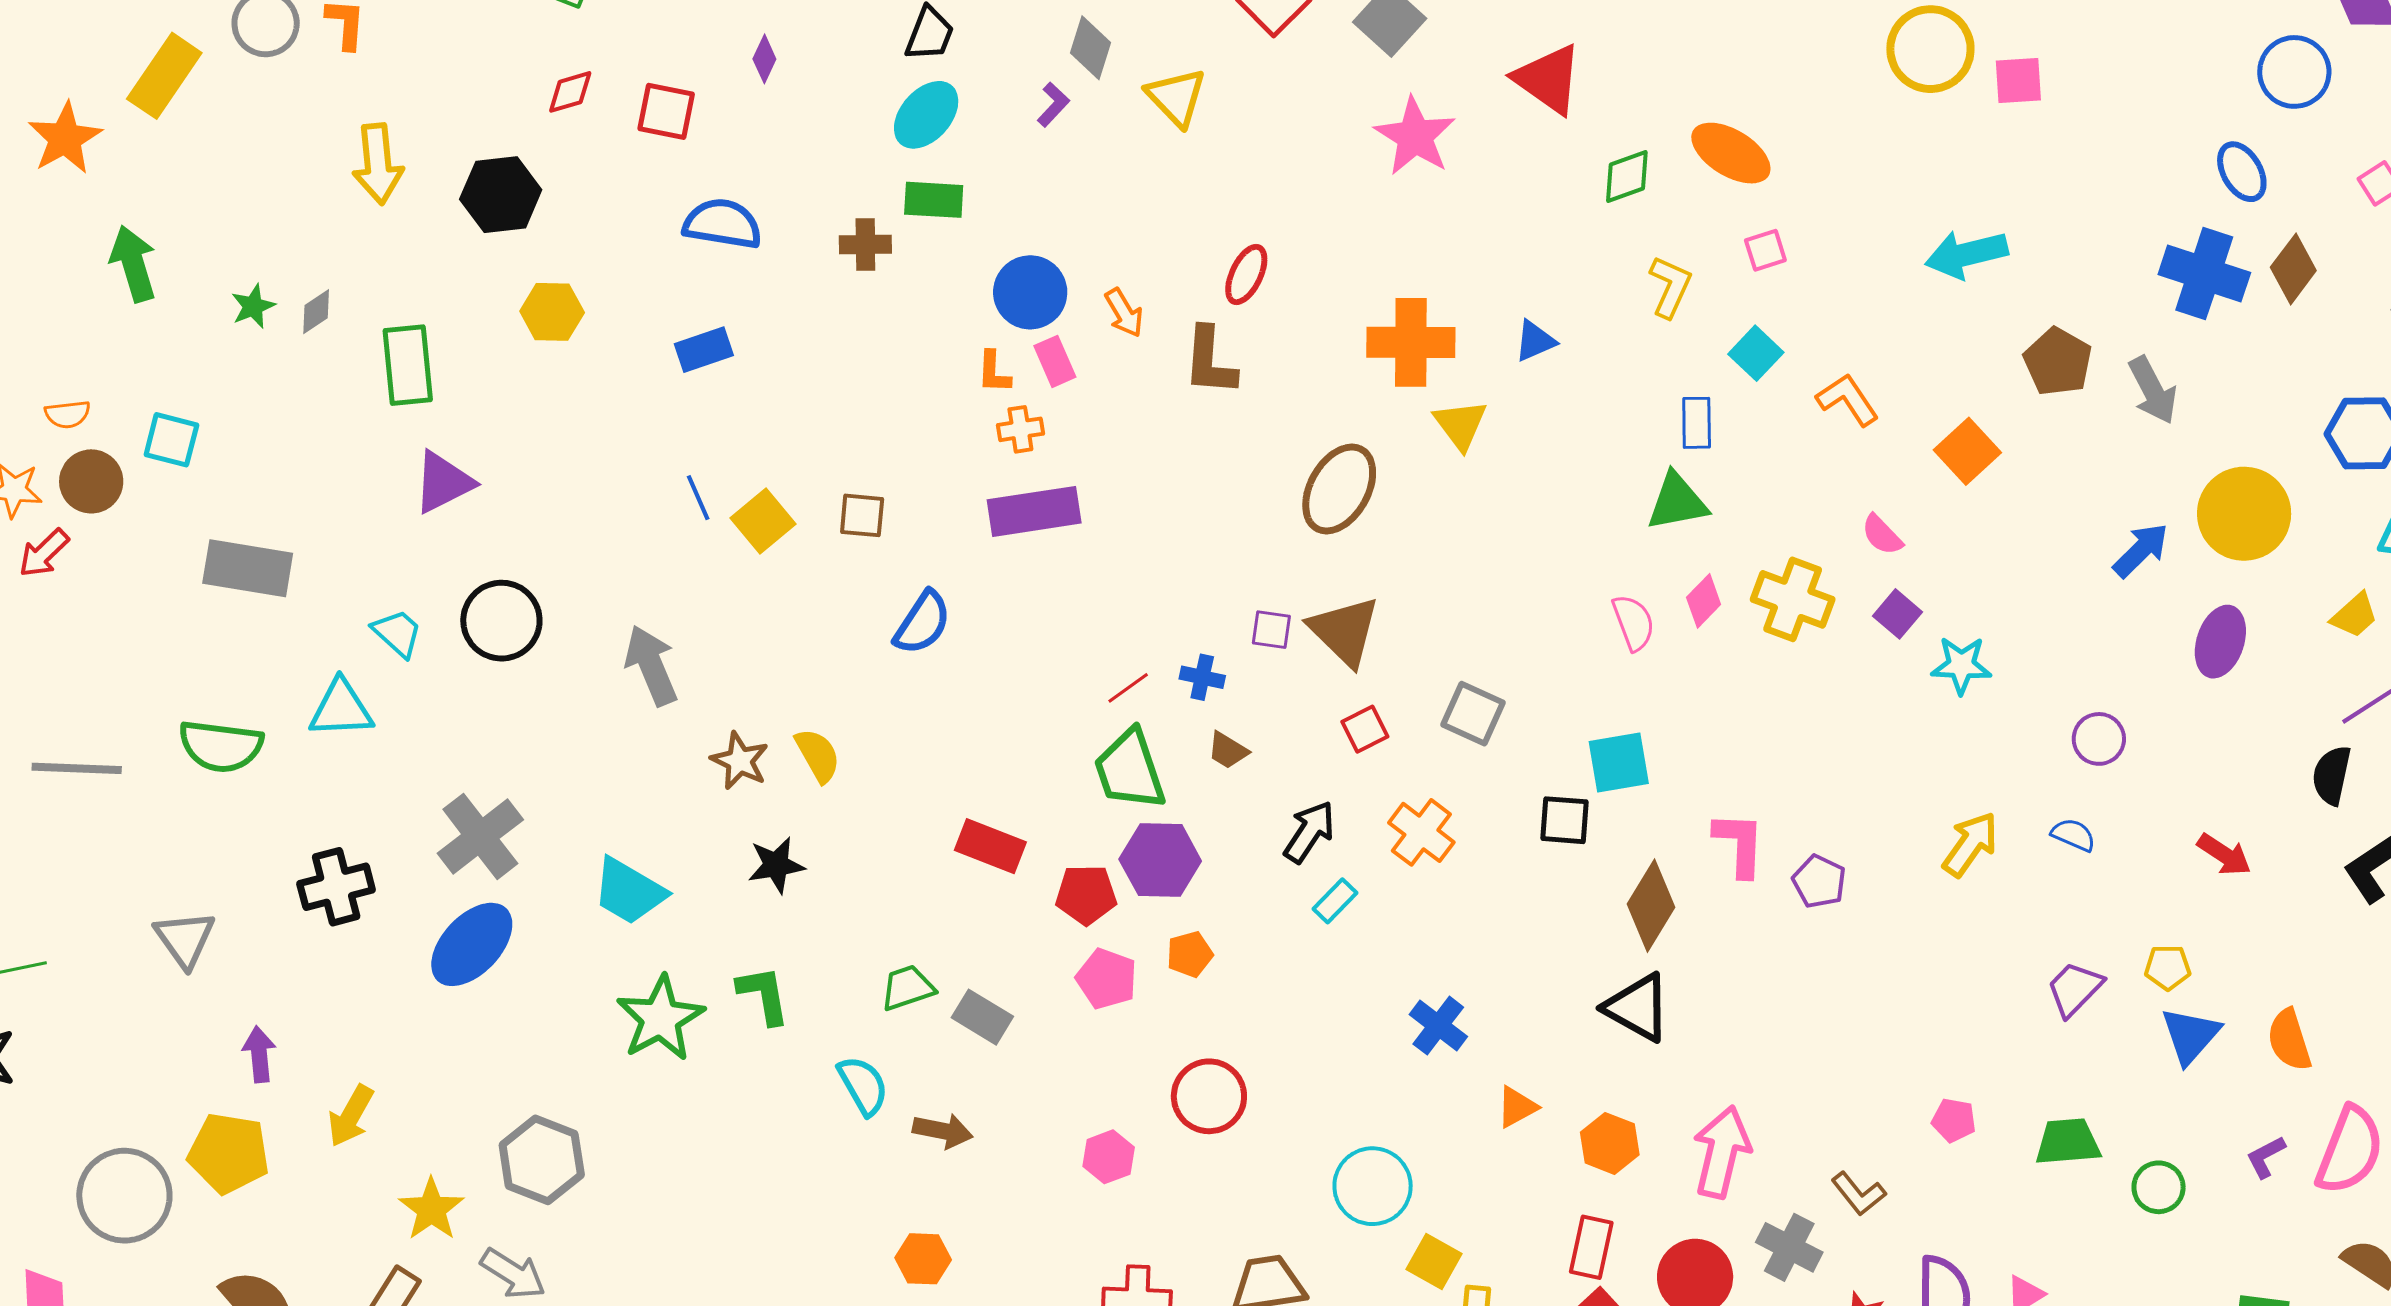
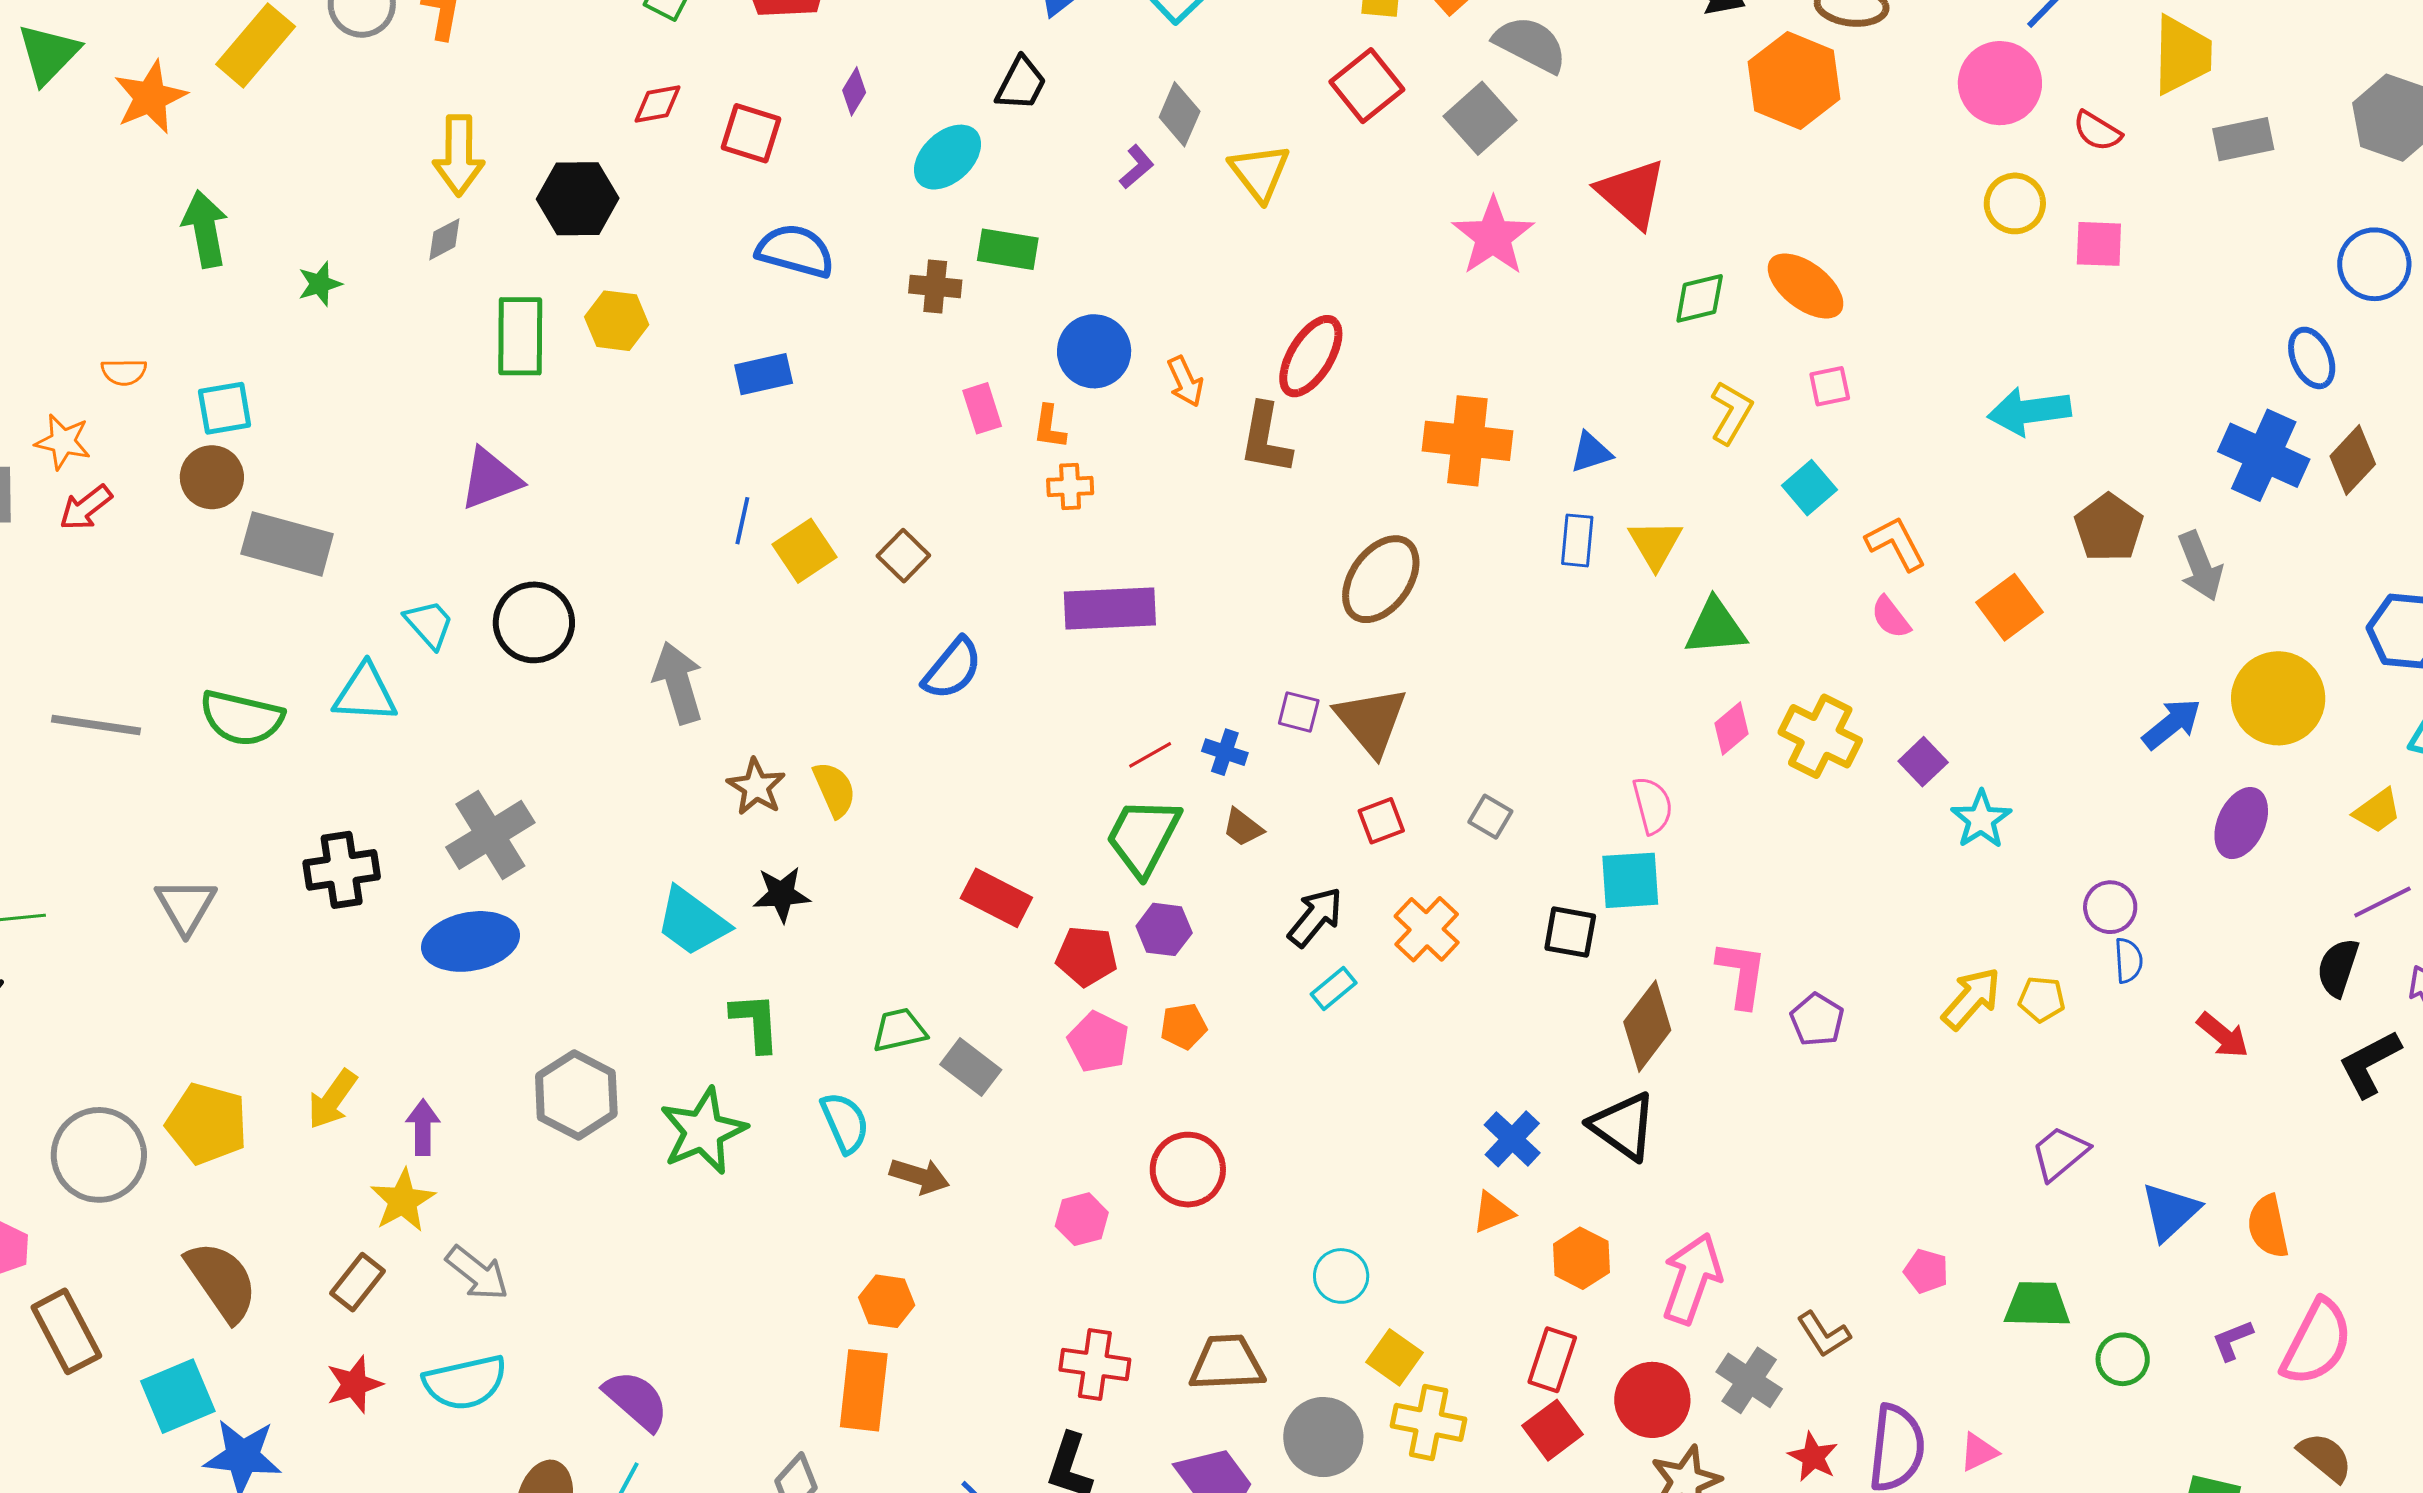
yellow circle: (1930, 49) -> (2015, 203), size x0.7
cyan ellipse: (926, 115) -> (947, 157), moved
red ellipse: (1246, 274) -> (1311, 356), size x1.4
gray diamond: (316, 312) -> (444, 239), moved
pink rectangle: (1055, 361) -> (982, 408), moved
green rectangle: (408, 365) -> (520, 336), moved
blue rectangle: (1697, 423) -> (1577, 540), moved
yellow triangle: (1460, 425) -> (1655, 544), moved
cyan square: (171, 440) -> (225, 408), turned -30
brown circle: (91, 481) -> (212, 477), moved
blue line: (698, 498) -> (742, 521), turned 30
purple rectangle: (1034, 511) -> (1110, 609), moved
brown square: (862, 515) -> (903, 556), turned 33
pink semicircle: (1882, 535) -> (1891, 617), moved
pink semicircle: (1633, 623) -> (1653, 805), moved
cyan star: (1961, 665) -> (1981, 819), turned 30
gray square: (1473, 714) -> (1490, 817), size x0.7
green trapezoid: (1130, 770) -> (1143, 837), turned 40
blue semicircle: (2073, 835) -> (2128, 960), moved, turned 57
purple hexagon: (1160, 860) -> (1164, 929), size x0.7
cyan trapezoid: (629, 891) -> (692, 922), moved
blue ellipse: (472, 944) -> (471, 941), turned 30
yellow pentagon: (2168, 967) -> (2042, 999), moved
green star: (660, 1018) -> (703, 1131), moved
blue cross: (1438, 1026) -> (1512, 1139), moved
purple arrow: (259, 1054) -> (423, 1127), moved
gray hexagon: (542, 1160) -> (576, 1095), moved
cyan circle: (1373, 1186) -> (1341, 1276), size x0.7

